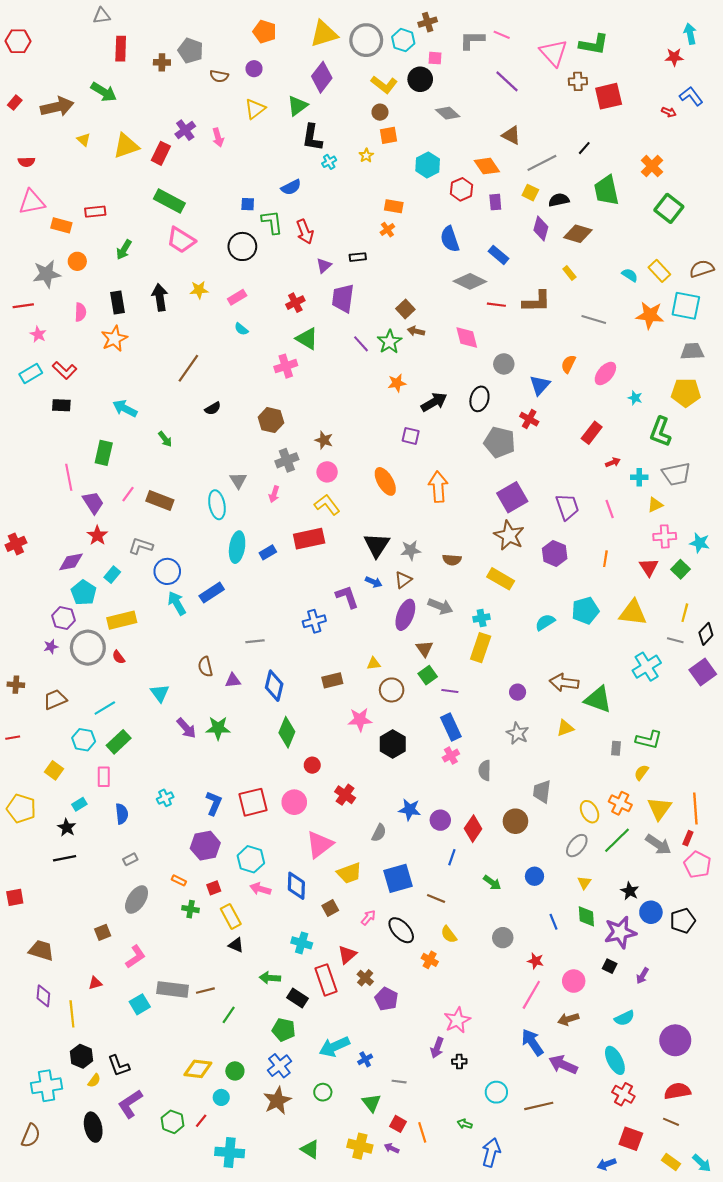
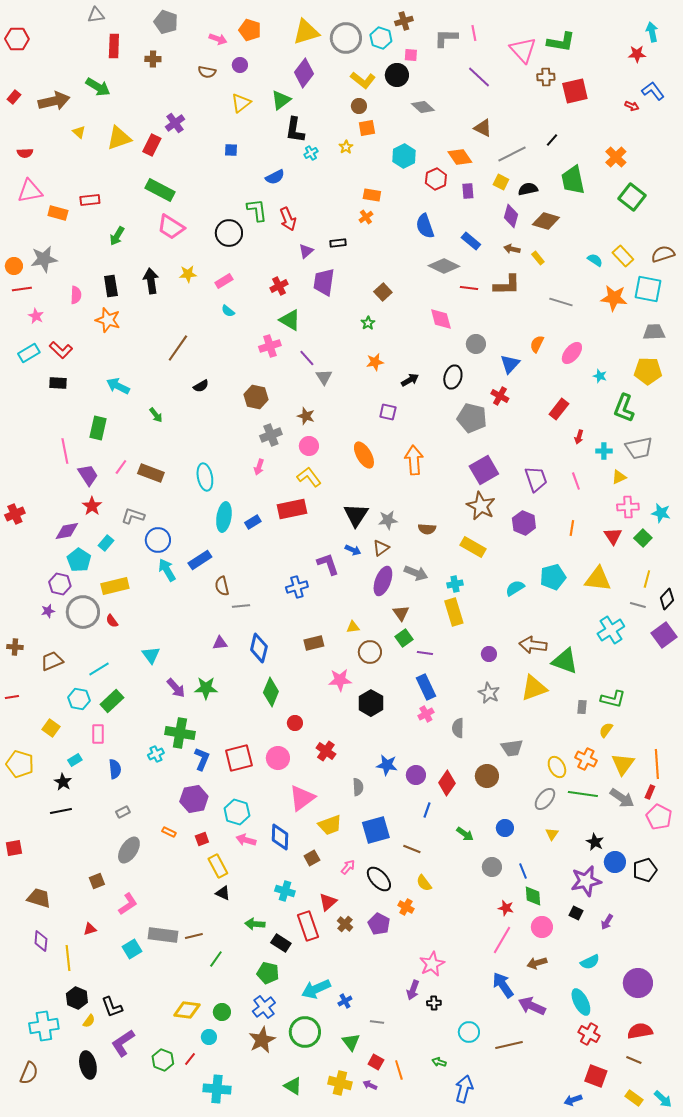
pink line: (502, 35) -> (474, 33), turned 56
gray pentagon: (191, 51) -> (166, 22), moved
pink arrow: (218, 137) -> (218, 39), moved, turned -54
blue square: (248, 204) -> (231, 150), moved
orange circle: (77, 261) -> (14, 266), moved
brown arrow: (416, 331) -> (512, 249), moved
orange star: (114, 339) -> (108, 320), turned -30
green star: (389, 342) -> (368, 323), size x0.6
purple line: (361, 344) -> (307, 358), moved
black arrow: (434, 402) -> (410, 380), size x0.7
red arrow: (613, 462) -> (579, 437), turned 128
gray triangle: (238, 480) -> (324, 377), moved
yellow rectangle: (481, 648) -> (454, 612), turned -36
brown semicircle: (205, 667) -> (222, 586), moved
yellow triangle: (565, 728) -> (534, 688), size x1.6
gray trapezoid: (542, 792) -> (512, 748), turned -105
gray semicircle: (379, 833) -> (358, 787), turned -30
green line: (617, 840) -> (583, 794), turned 52
green cross: (191, 909) -> (180, 733), moved, size x1.8
green diamond: (586, 916) -> (533, 896), moved
gray circle: (503, 938) -> (492, 867), moved
purple pentagon: (386, 999) -> (379, 924), moved
green circle: (323, 1092) -> (305, 1032), size x1.8

